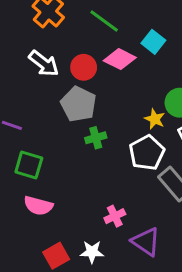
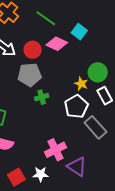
gray pentagon: (78, 104) -> (30, 75), turned -30
pink cross: (115, 216) -> (56, 150), size x1.5

